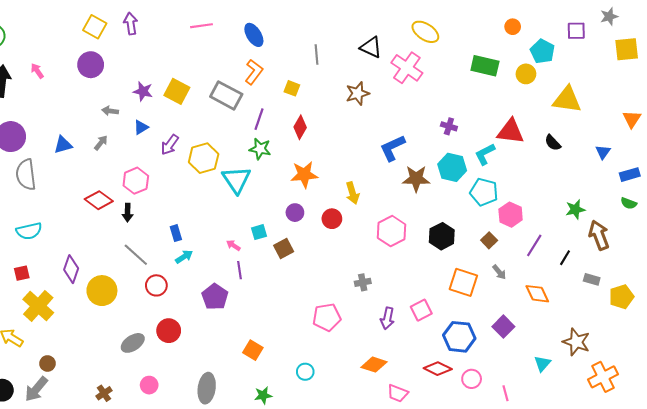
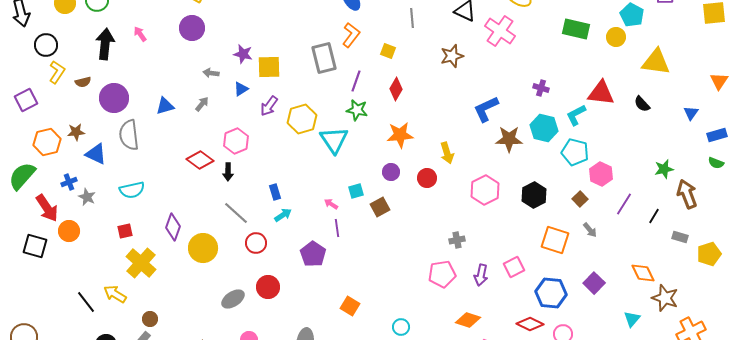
yellow square: (177, 91) -> (269, 67), moved, turned -30
gray rectangle: (226, 95) -> (324, 58), turned 48
orange diamond: (537, 294) -> (643, 273), moved
pink pentagon: (327, 317) -> (442, 274), moved

